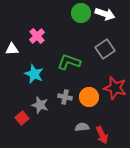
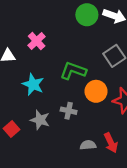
orange circle: (89, 97) -> (96, 91), moved
red square: (22, 118) -> (11, 129), moved
red arrow: (102, 135) -> (111, 143), moved

